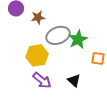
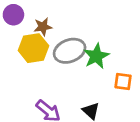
yellow hexagon: (37, 55) -> (33, 48), moved

